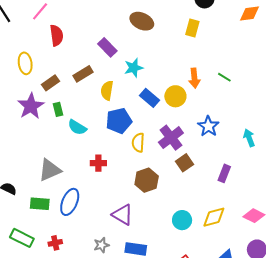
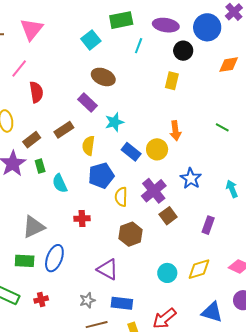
brown ellipse: (142, 21) -> (103, 77), moved
green line: (224, 77) -> (222, 127), moved
cyan semicircle: (77, 127) -> (60, 183), turned 36

